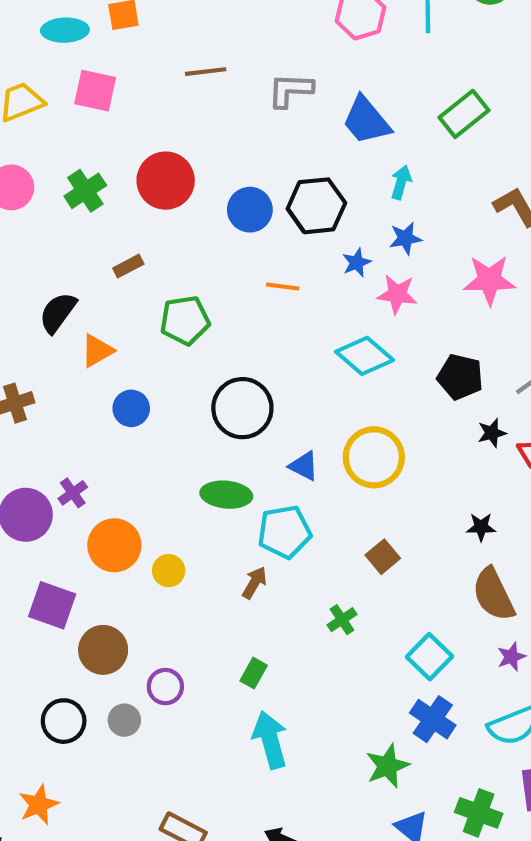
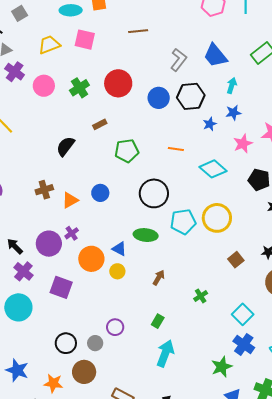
gray L-shape: (290, 90) -> (179, 60), moved, turned 125
orange line: (283, 287) -> (176, 149), moved
pink star: (397, 294) -> (243, 144), moved, turned -30
orange triangle: (97, 351) -> (70, 200), moved
blue triangle: (304, 466) -> (119, 249), moved
cyan pentagon: (284, 532) -> (183, 222), moved
brown square: (383, 557) -> (236, 260), moved
brown circle: (103, 650) -> (84, 372), moved
cyan arrow: (270, 740) -> (165, 353), turned 36
orange star: (39, 805) -> (53, 383), turned 30

